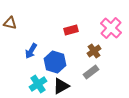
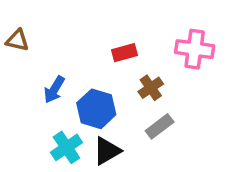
pink cross: (111, 28) -> (195, 49), turned -35
brown cross: (94, 51) -> (151, 88), moved

